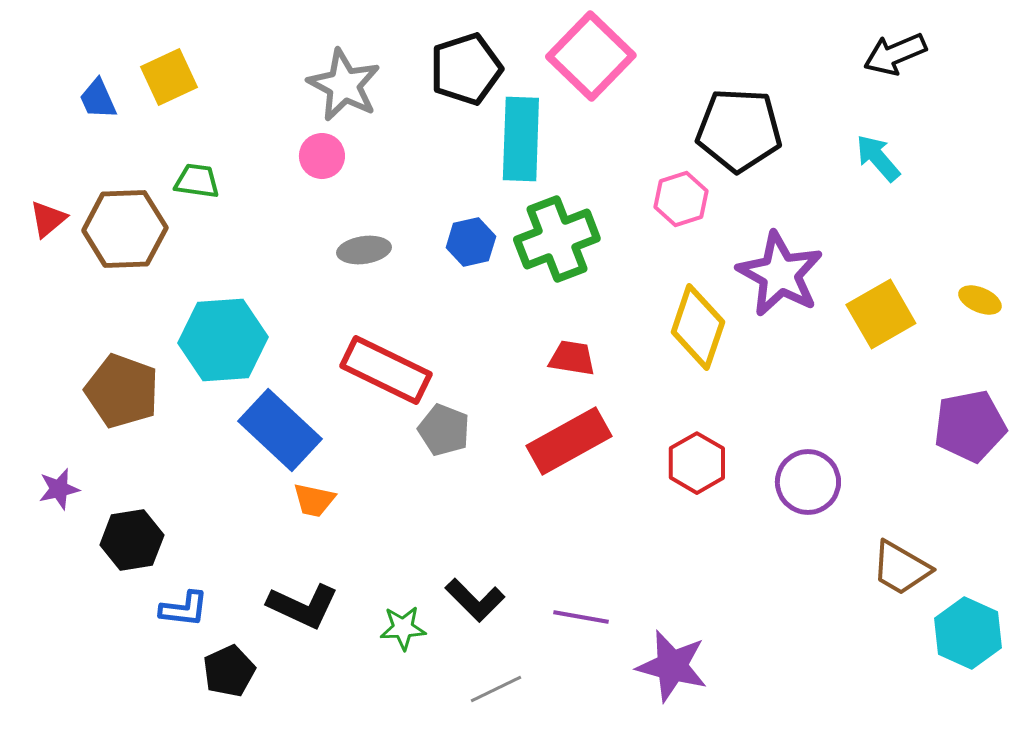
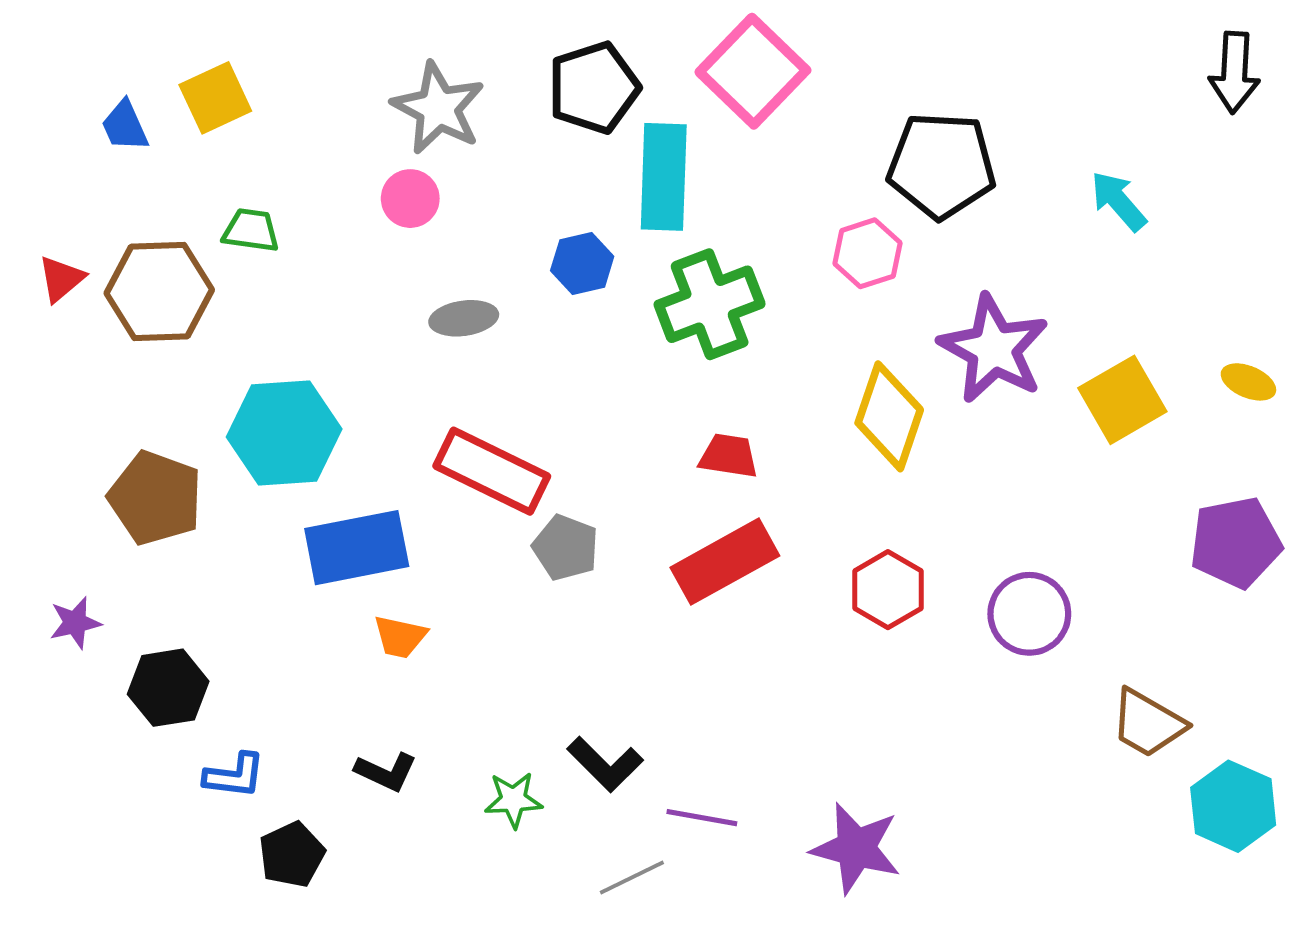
black arrow: (895, 54) -> (1234, 72), moved, turned -64
blue hexagon: (471, 242) -> (582, 263), moved
blue rectangle: (280, 430) -> (357, 548), turned -54
black L-shape: (303, 606) -> (386, 772), size x0.7
purple line: (581, 617) -> (702, 818), moved

